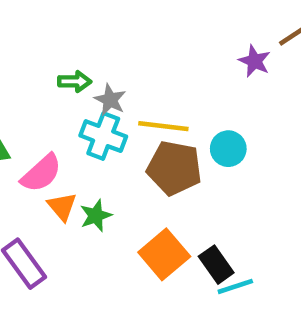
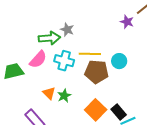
green arrow: (75, 81) -> (49, 38), size x1.5
gray star: (110, 100) -> (67, 30), moved
pink semicircle: (41, 173) -> (38, 59), moved

